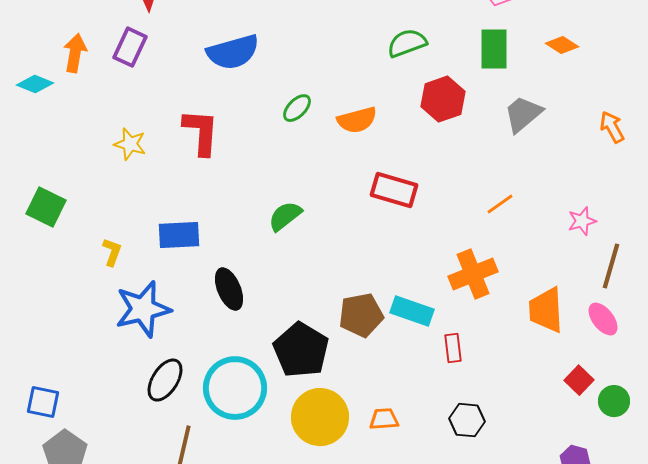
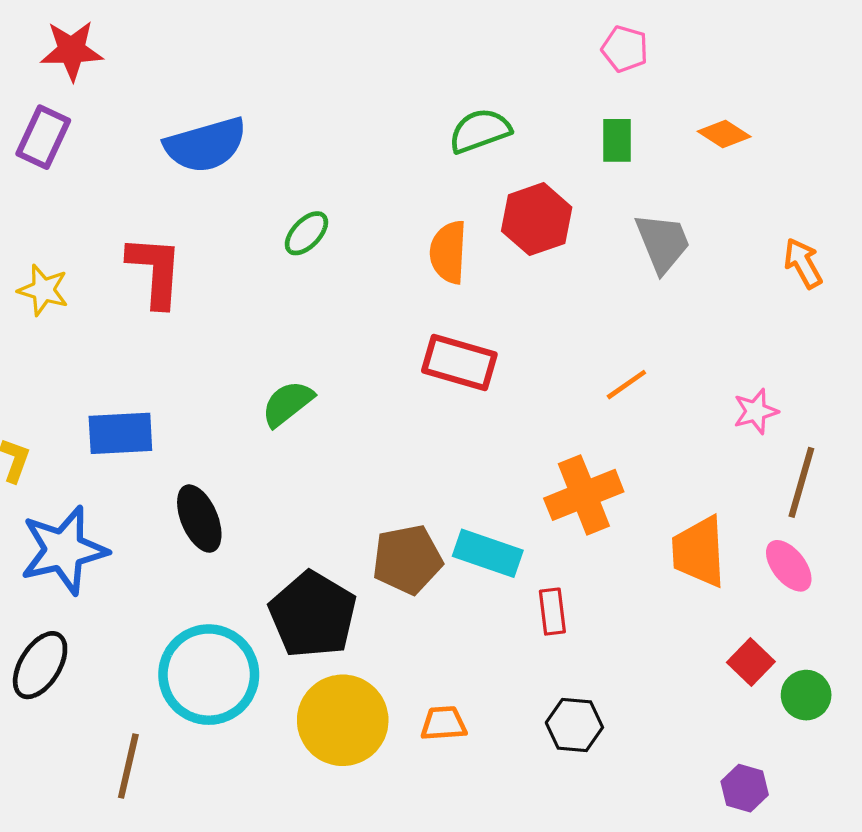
green rectangle: (494, 49) -> (617, 140), size x0.7
gray trapezoid: (523, 114) -> (663, 243), turned 108
orange semicircle: (357, 120) -> (448, 252), moved, turned 108
black ellipse: (165, 380) -> (40, 665), moved

